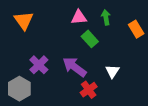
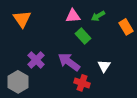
green arrow: (106, 17) -> (98, 16), turned -112
red cross: (89, 90) -> (82, 83), turned -35

